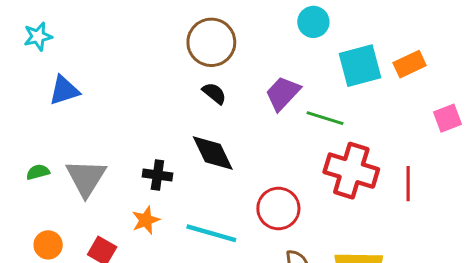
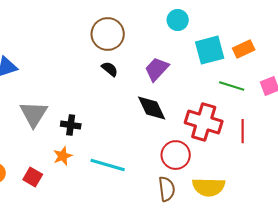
green line: (325, 118) -> (232, 86), moved
black diamond: (213, 153) -> (152, 108), moved
gray triangle: (86, 178) -> (34, 114), moved
red circle: (278, 208) -> (176, 155), moved

